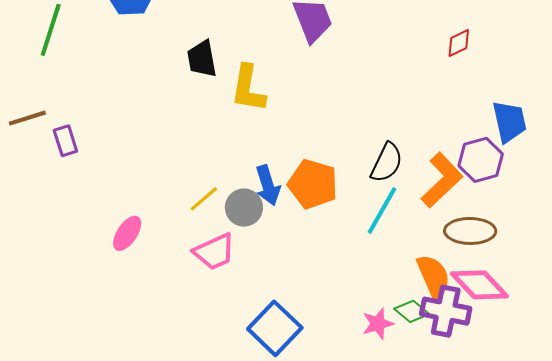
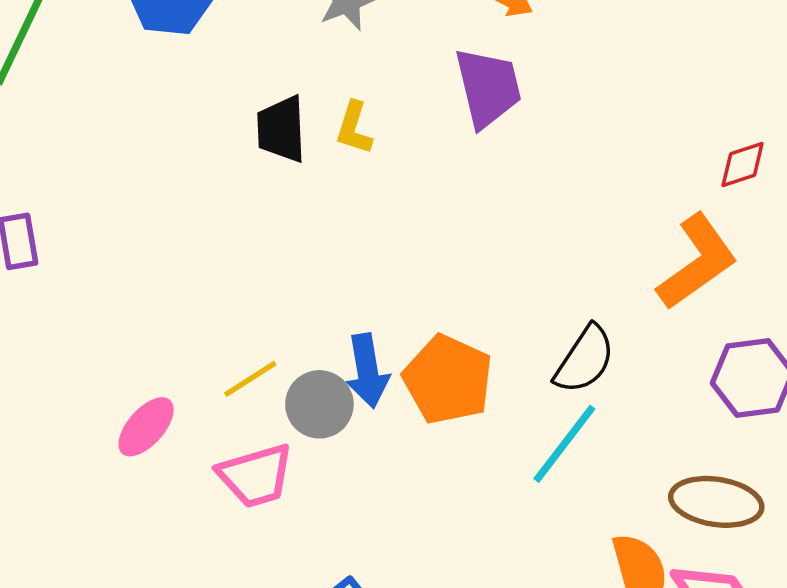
yellow L-shape: (248, 89) -> (354, 128), moved, size x0.6
orange L-shape: (442, 180) -> (697, 262), moved
pink ellipse: (127, 233) -> (146, 427), moved

